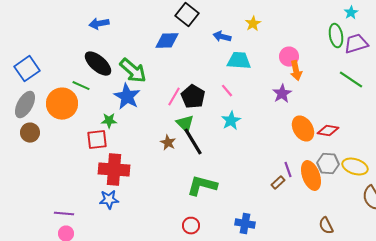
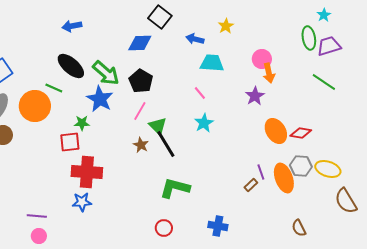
pink line: (174, 97) -> (140, 111), moved
black pentagon: (193, 97) -> (141, 81), moved

